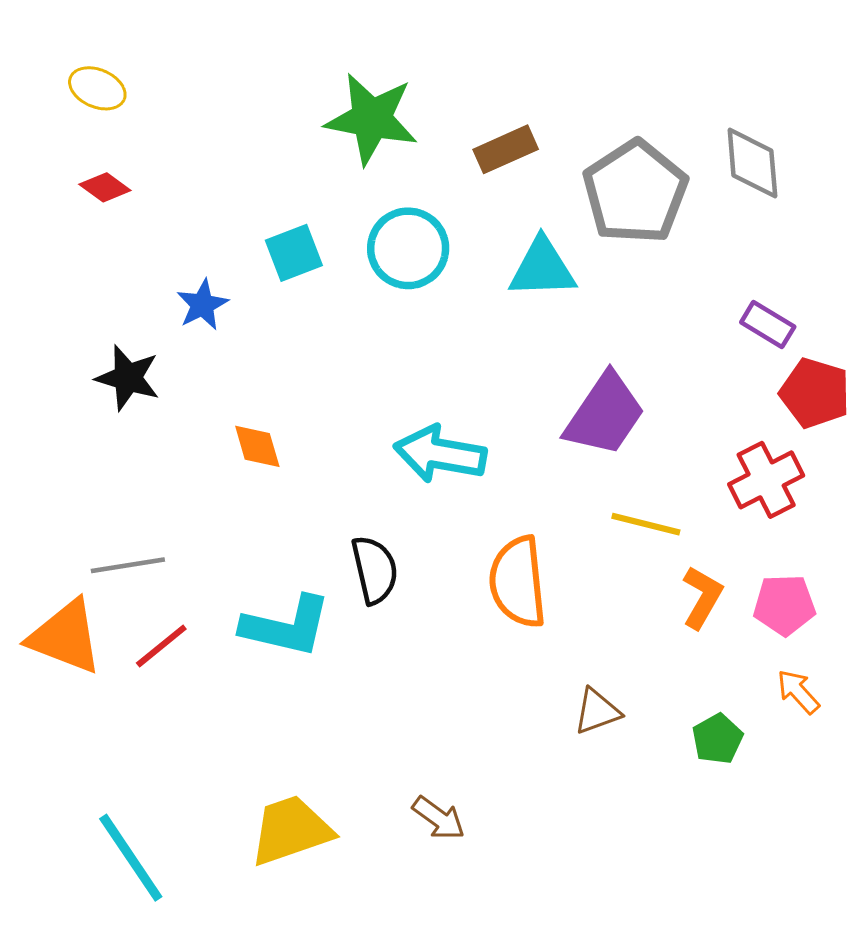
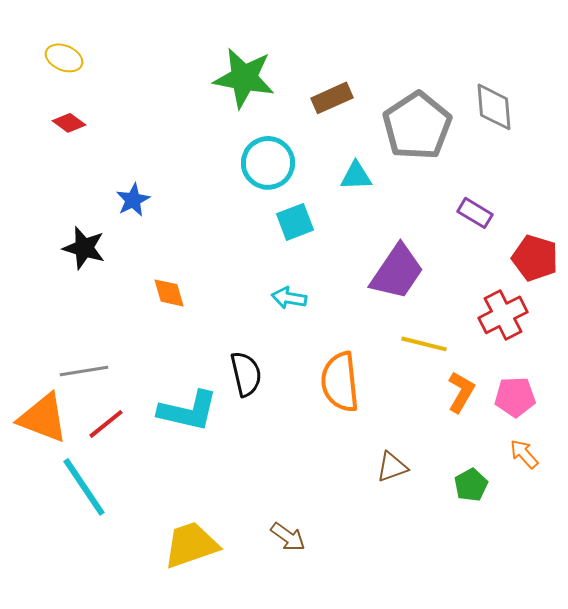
cyan square: (294, 253) -> (295, 222), moved
cyan triangle: (542, 268) -> (356, 176), size x0.7
purple rectangle: (768, 325) -> (475, 213), moved
cyan arrow: (440, 454) -> (289, 298), size x0.6
cyan line: (131, 858) -> (84, 487), moved

